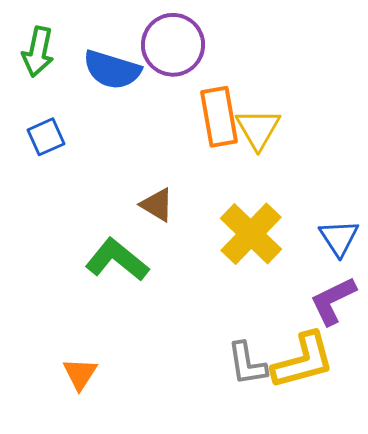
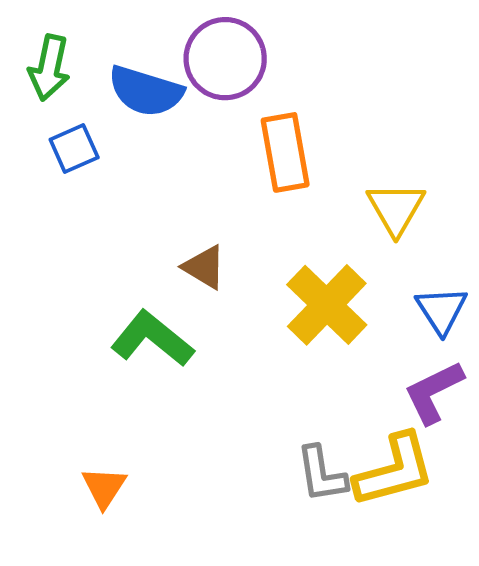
yellow triangle: (258, 129) -> (396, 208), moved
blue square: (46, 137) -> (74, 149), moved

